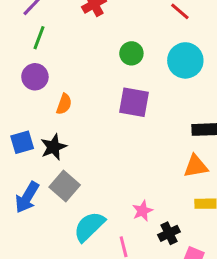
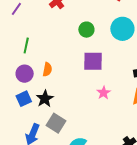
green line: (39, 38) -> (26, 45), moved
purple circle: (35, 77) -> (25, 74), moved
pink star: (142, 211) -> (104, 93), moved

